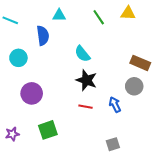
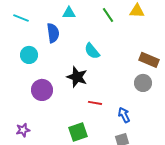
black star: (86, 80) -> (77, 77), moved
blue arrow: (115, 105) -> (124, 115), moved
green square: (48, 130) -> (78, 132), moved

